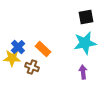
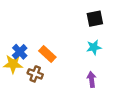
cyan star: (85, 43) -> (94, 47), size x0.6

